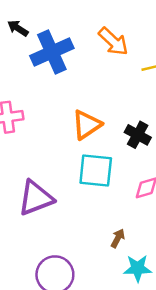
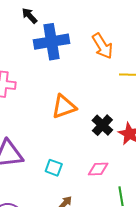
cyan square: (96, 170) -> (54, 168), moved, size x0.6

